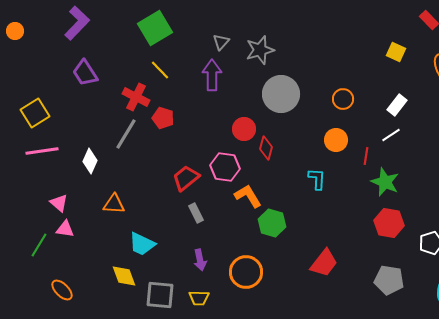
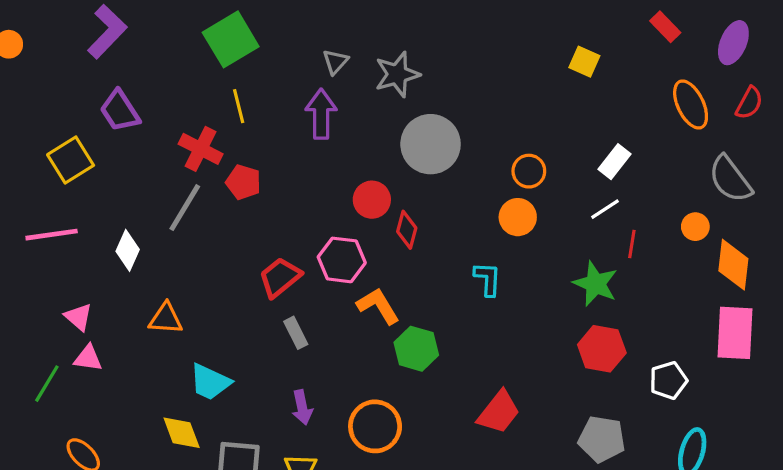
yellow square: (396, 52) -> (584, 62), moved
yellow line: (160, 70) -> (239, 106), turned 30
orange circle: (343, 99) -> (529, 171), moved
yellow square: (35, 113) -> (71, 160), moved
red line: (366, 156) -> (632, 244), moved

